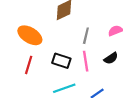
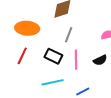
orange ellipse: (30, 35) -> (27, 28), turned -35
gray line: (86, 36) -> (69, 35), moved

